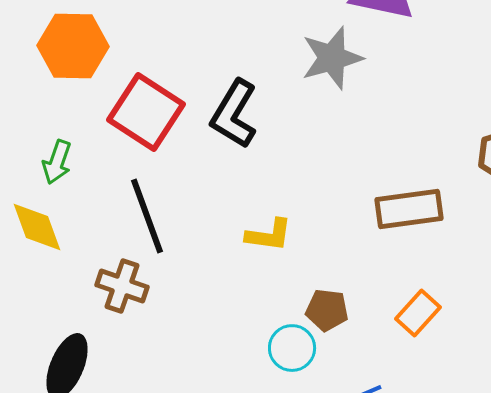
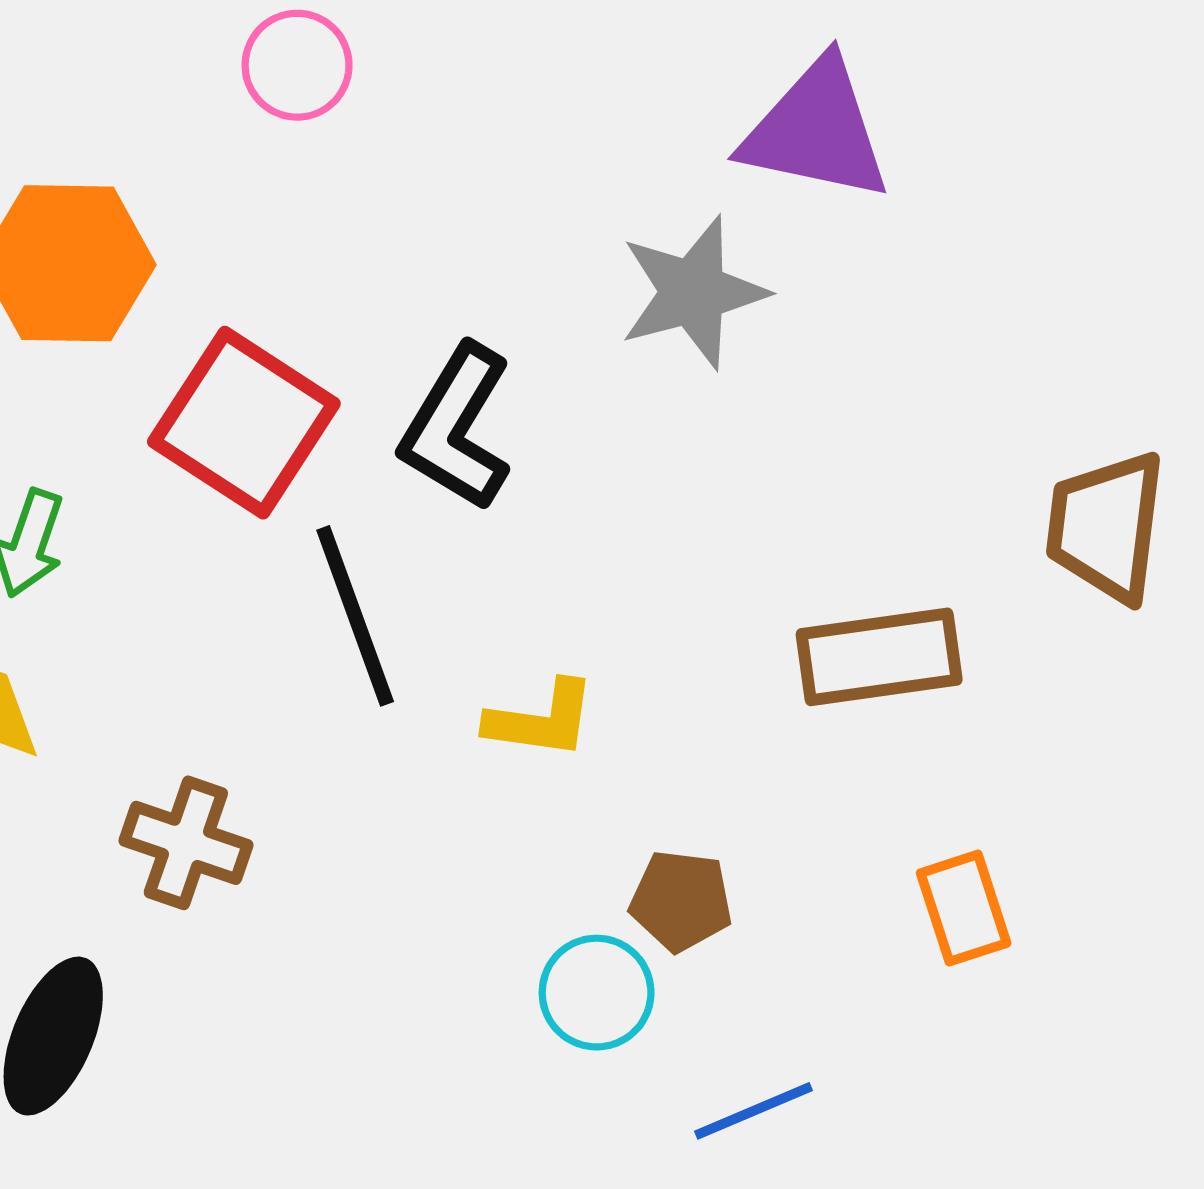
black line: (147, 216) -> (355, 616), moved
orange rectangle: (418, 313) -> (964, 908), moved, turned -60

